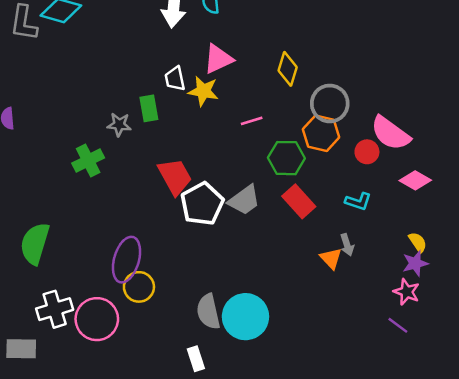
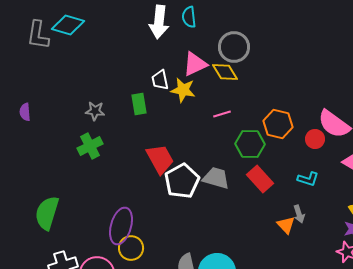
yellow diamond: (288, 69) -> (225, 72), moved, turned -48
gray circle: (330, 103) -> (234, 47), moved
gray star: (119, 125) -> (95, 111), moved
gray trapezoid: (244, 200) -> (216, 178), turned -128

